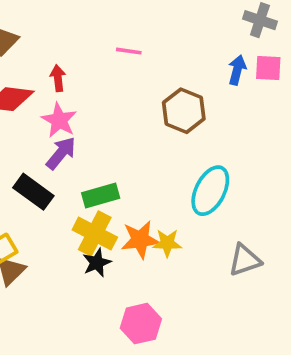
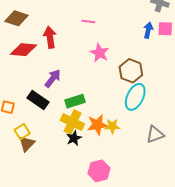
red arrow: (58, 78) -> (50, 37), size x1.5
brown hexagon: (184, 111) -> (131, 71), moved
pink star: (59, 120) -> (99, 53), moved

